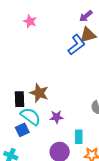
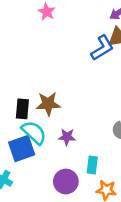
brown star: (39, 93) -> (48, 104), turned -30
blue square: (22, 130) -> (22, 148), size x1.5

